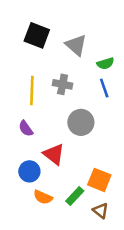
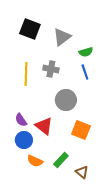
gray triangle: (76, 45) -> (62, 37), turned 42
purple semicircle: (26, 128) -> (21, 120), moved
orange square: (99, 180) -> (81, 130), moved

